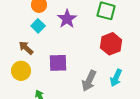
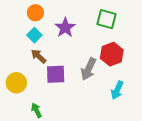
brown arrow: (26, 48) -> (39, 56), moved
gray arrow: (89, 81) -> (88, 69), moved

